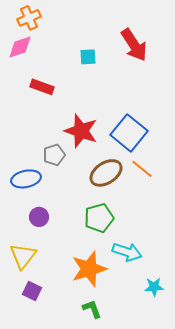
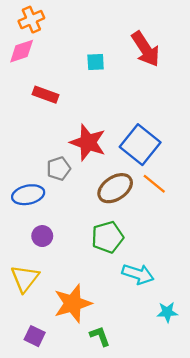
orange star: (89, 269) -> (73, 303), moved
purple square: (32, 291) -> (35, 336), moved

